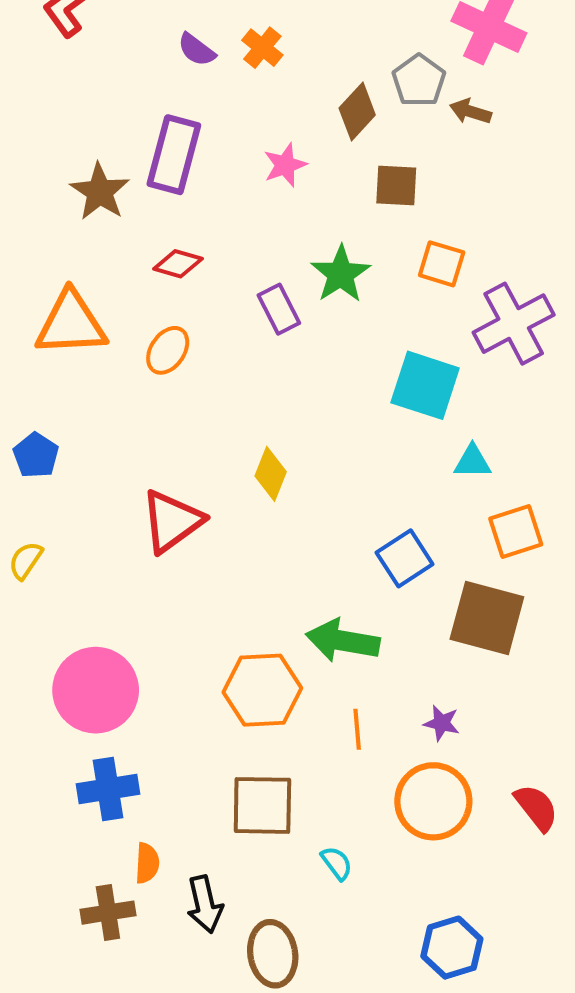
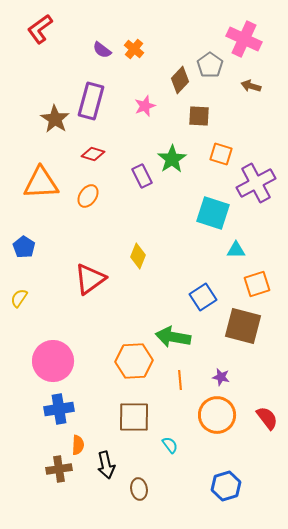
brown arrow: (470, 111) -> (251, 86), moved
brown ellipse: (273, 954) -> (139, 489), size x0.7

